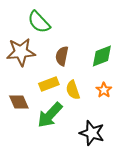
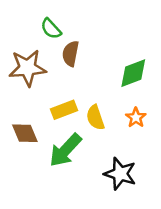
green semicircle: (39, 22) -> (51, 29), size x0.7
brown semicircle: (62, 56) -> (71, 54), moved

